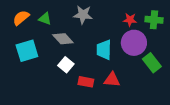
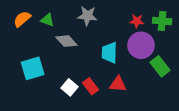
cyan square: (27, 51) -> (33, 68), moved
white square: (66, 65) -> (69, 87), moved
red rectangle: (86, 82) -> (90, 86), turned 42

